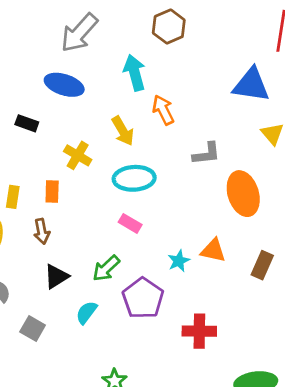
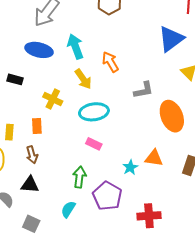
cyan arrow: (135, 73) -> (75, 46), moved
blue triangle: (251, 85) -> (171, 39), turned -40
green arrow: (106, 268) -> (79, 177), turned 145
black triangle: (56, 276) -> (30, 185), moved, turned 42

